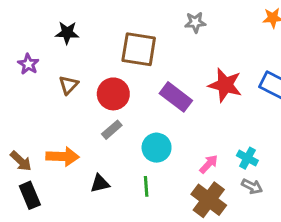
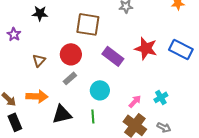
brown triangle: (69, 85) -> (39, 60), moved
cyan cross: (247, 158) -> (161, 97), turned 32
black triangle: (100, 183) -> (62, 114), size x1.5
gray arrow: (252, 186) -> (164, 127), moved

